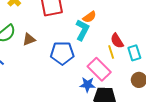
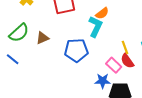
red semicircle: (117, 41) -> (127, 61), moved
pink rectangle: (99, 69) -> (114, 65), size x0.7

